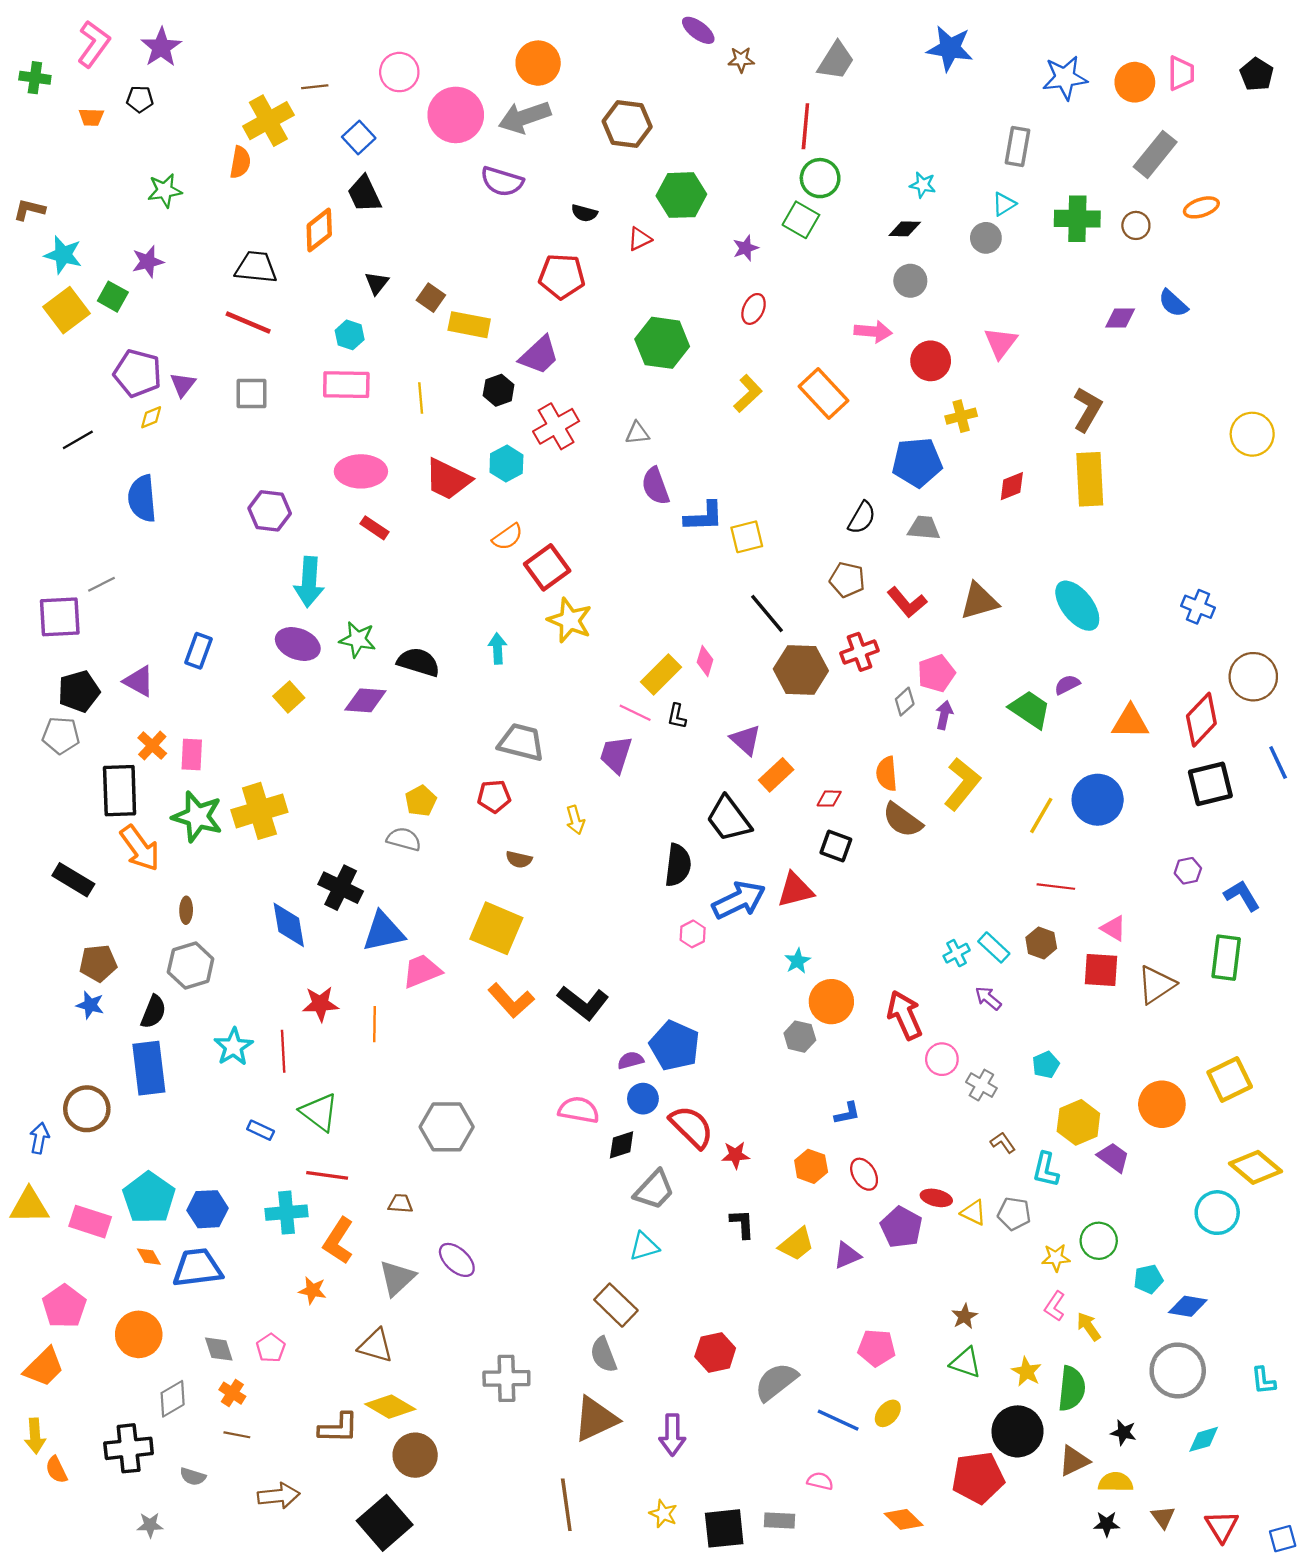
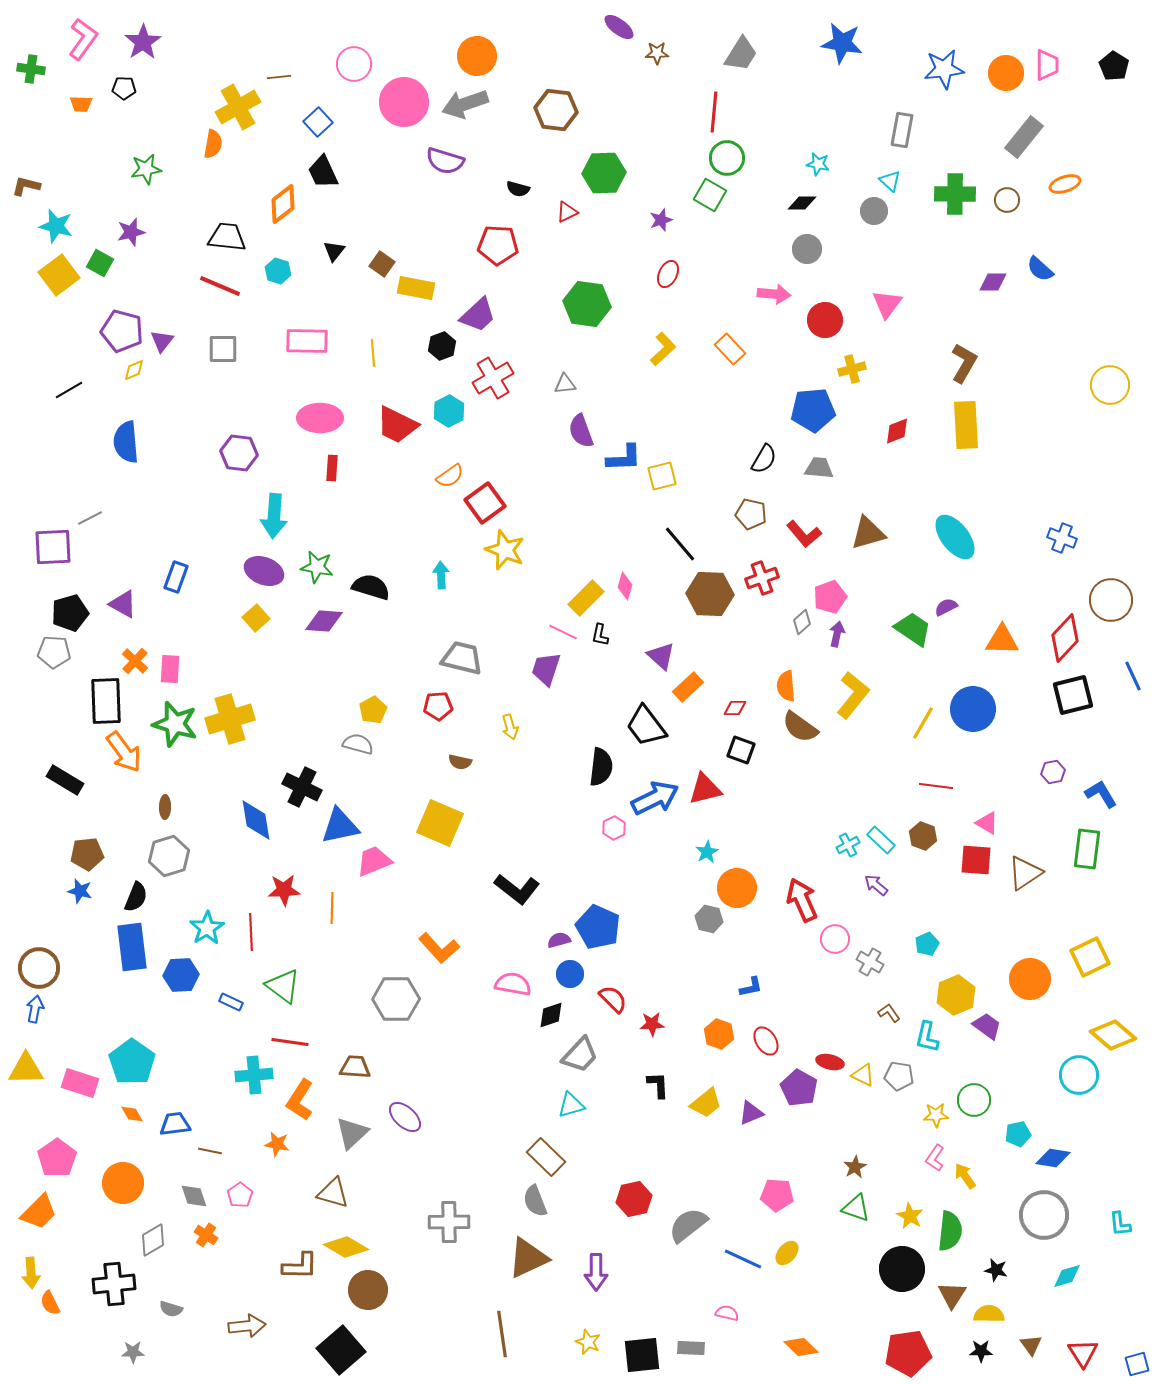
cyan triangle: (1004, 204) -> (890, 181), turned -45
cyan hexagon: (350, 335) -> (278, 271), moved
orange rectangle: (823, 394) -> (730, 349), size x0.7
red rectangle: (374, 528) -> (332, 468), turned 60
orange L-shape: (511, 1000) -> (439, 948), moved
brown circle: (87, 1109) -> (39, 968), moved
red semicircle: (691, 1127) -> (613, 999), size x0.7
brown trapezoid: (400, 1204) -> (355, 1067), size x1.4
blue hexagon: (208, 1209) -> (181, 975), moved
blue trapezoid: (197, 1268) -> (175, 1124), size x0.7
brown line: (237, 1435) -> (210, 1151), moved
brown triangle: (1074, 1461) -> (952, 1295), turned -32
red pentagon: (978, 1478) -> (908, 1353), moved

